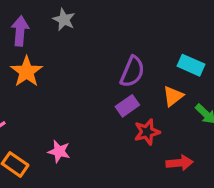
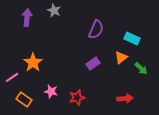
orange star: (27, 72) -> (33, 62), moved
purple semicircle: (132, 72) -> (96, 29), moved
red star: (147, 132) -> (77, 97), moved

